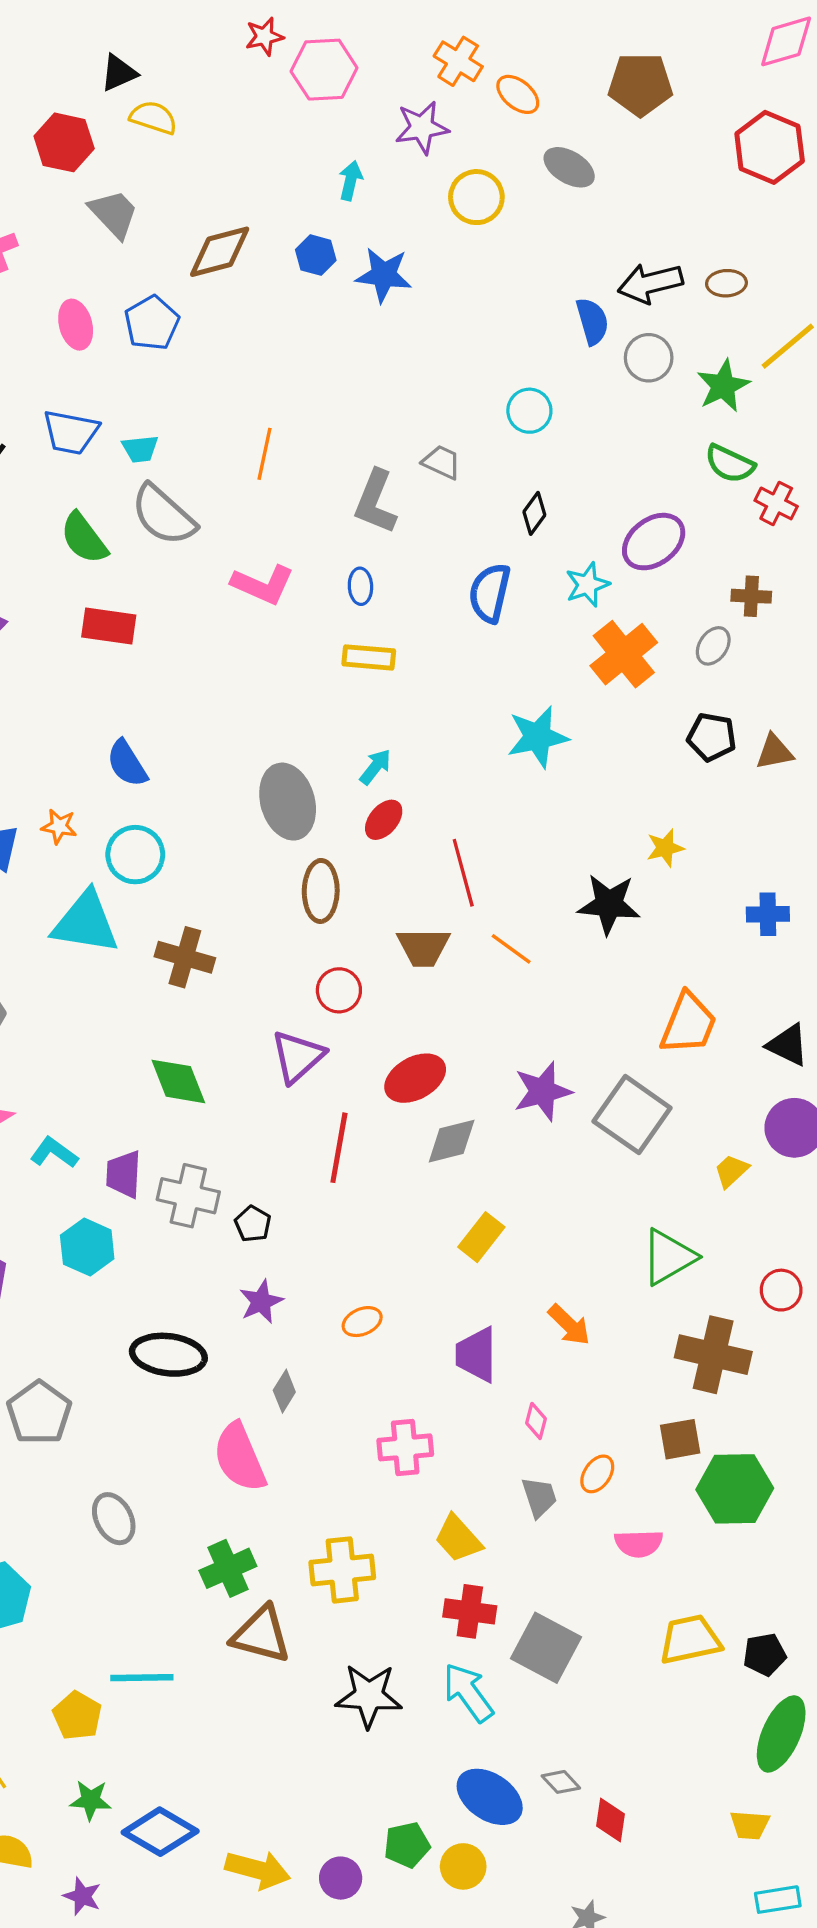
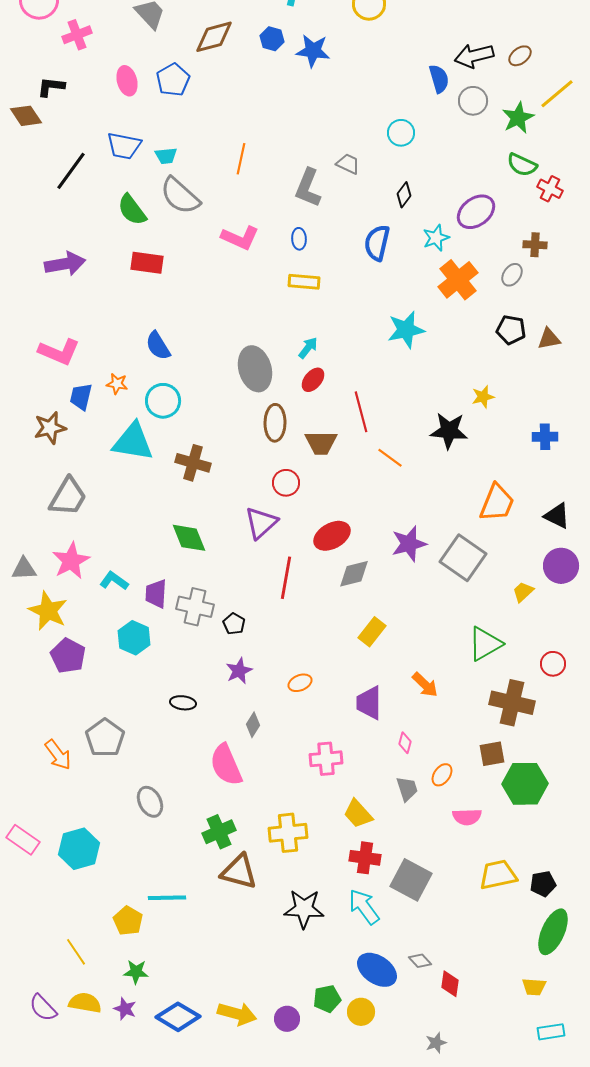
brown ellipse: (726, 283) -> (520, 56), turned -35
brown trapezoid: (423, 947) -> (321, 443), moved
black ellipse: (168, 1355) -> (183, 703), size x0.6
blue diamond: (160, 1832) -> (178, 1017), moved
purple star: (82, 1896) -> (125, 1009), moved

